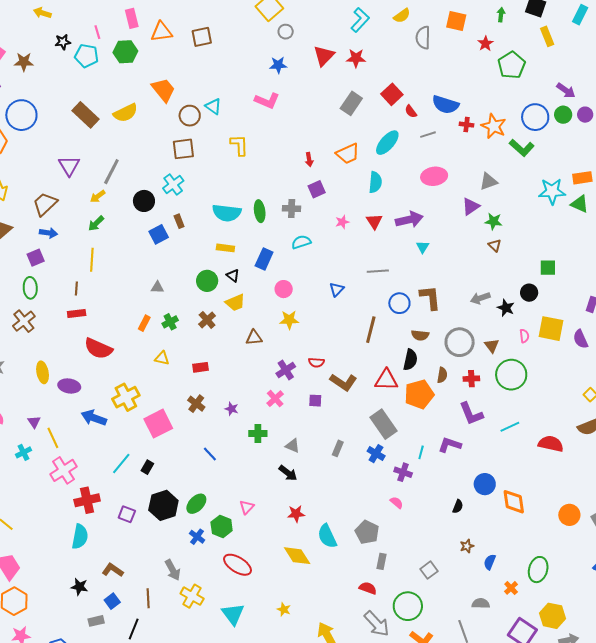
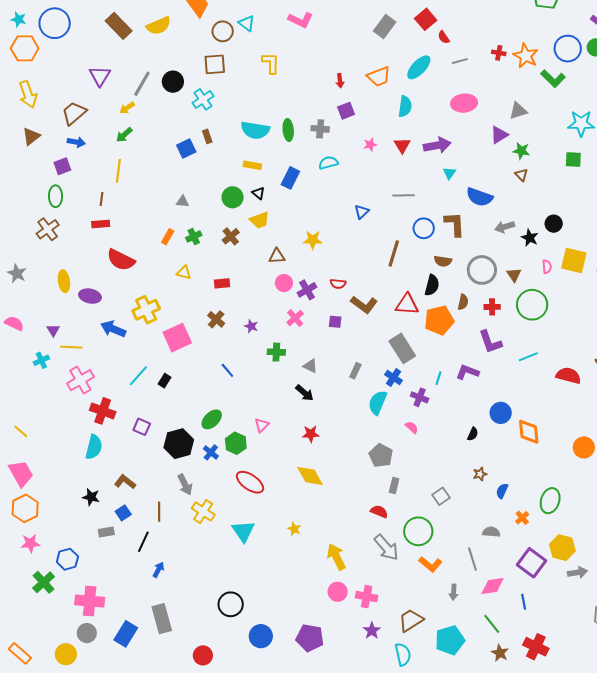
blue semicircle: (445, 105) -> (480, 197), moved
black circle: (144, 201) -> (173, 82), moved
green square: (548, 268) -> (573, 160), moved
pink circle: (284, 289) -> (284, 283), moved
yellow line: (53, 438) -> (71, 347), turned -65
red cross: (87, 500) -> (103, 411), turned 30
black hexagon: (163, 505) -> (179, 444), moved
cyan semicircle: (327, 536) -> (378, 403), moved, turned 45

